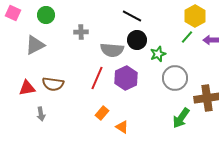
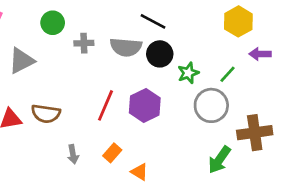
green circle: (46, 15) -> (53, 23), moved
green line: (187, 37) -> (228, 74), moved
gray semicircle: (112, 50) -> (126, 47), moved
gray arrow: (41, 114) -> (73, 154), moved

